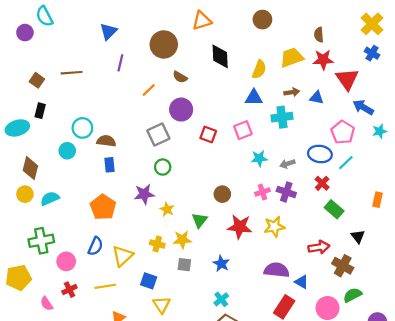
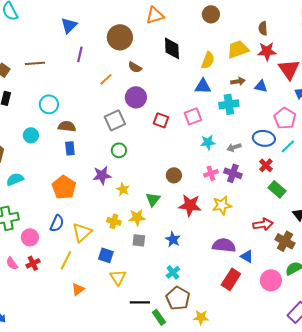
cyan circle: (82, 128) -> (49, 104), moved
yellow line: (105, 286) -> (66, 260), turned -54
pink semicircle: (47, 304) -> (12, 263), moved

